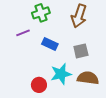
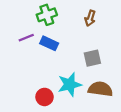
brown arrow: (79, 16) -> (90, 18), size x0.6
blue rectangle: (50, 44) -> (49, 43), moved

